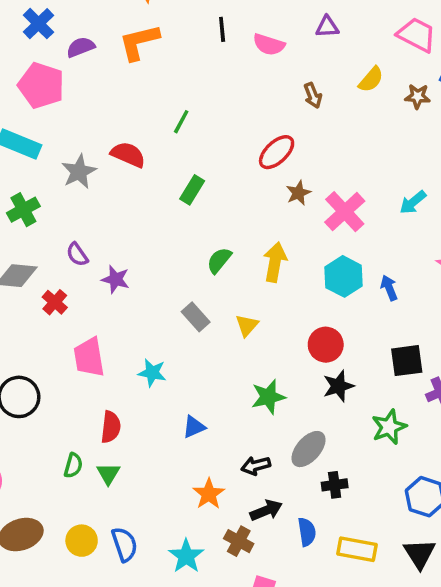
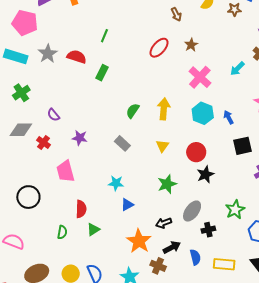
gray star: (79, 172) -> (48, 54), moved
green rectangle: (192, 190) -> (102, 73), moved
brown star: (298, 193) -> (191, 45), moved
purple star: (116, 279) -> (80, 138), moved
yellow triangle: (247, 325) -> (162, 146), moved
black square: (407, 361) -> (242, 146), moved
cyan star: (152, 373) -> (116, 183), moved
green star: (389, 427) -> (235, 210), moved
green triangle: (108, 474) -> (93, 229), moved, turned 32
orange star: (209, 494) -> (139, 241), size x1.4

